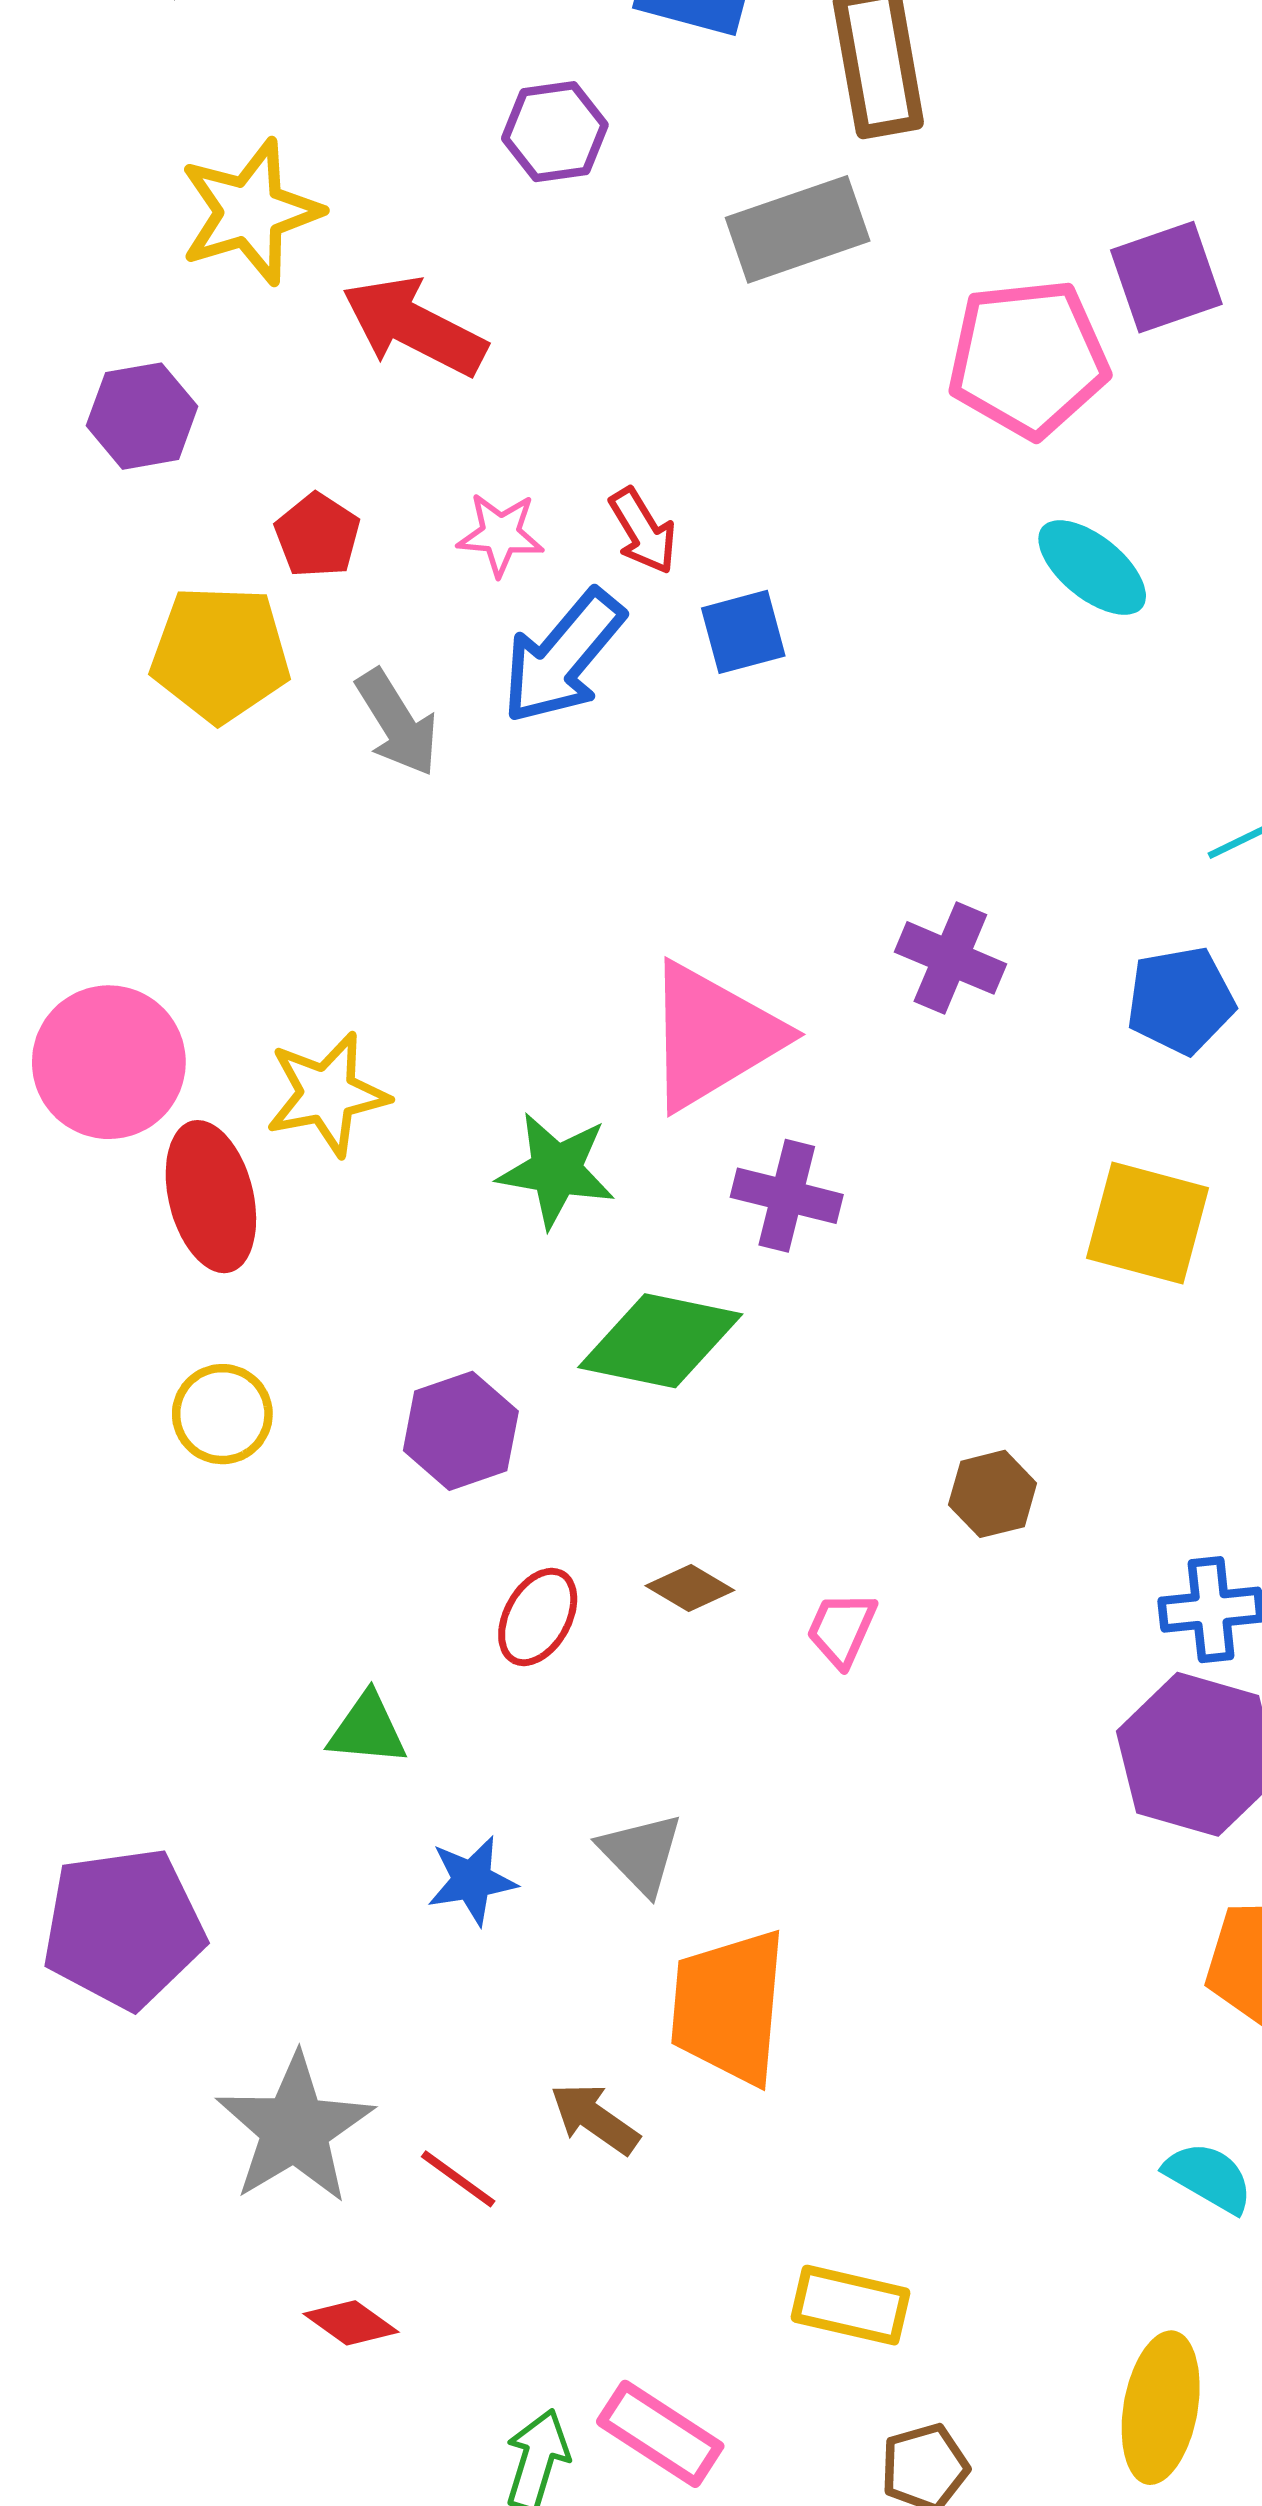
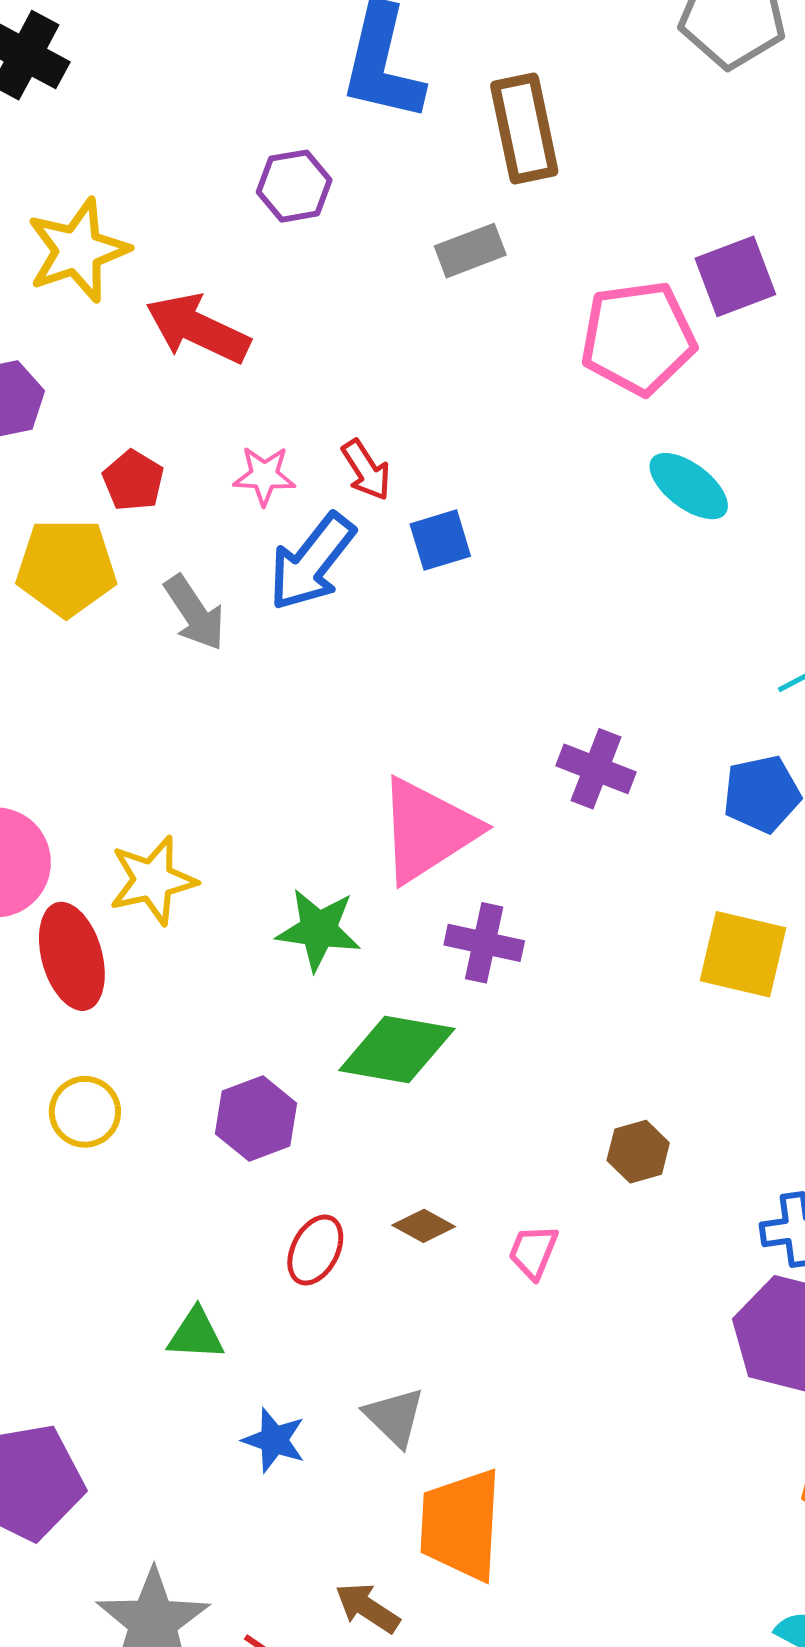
gray rectangle: (798, 229) -> (470, 251), size x0.7
blue star: (472, 1880) -> (274, 1440), turned 30

